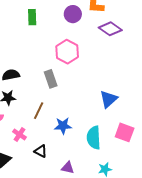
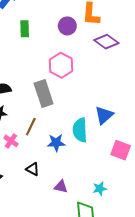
gray rectangle: (51, 79) -> (44, 94), size x1.4
pink cross: (20, 134) -> (11, 141), moved
cyan semicircle: (94, 138) -> (80, 130), moved

